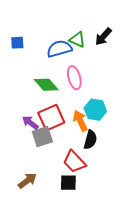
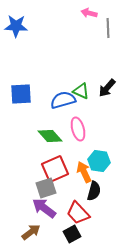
blue square: (17, 43) -> (21, 94), size x1.6
purple arrow: (30, 123) -> (44, 208), moved, size x1.4
black square: (68, 183) -> (72, 234), turned -30

